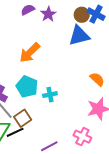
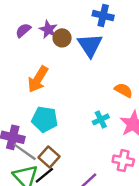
brown circle: (82, 15) -> (62, 38), moved
blue triangle: (79, 36) -> (90, 45), turned -35
cyan cross: (50, 95) -> (101, 119), moved

